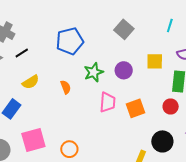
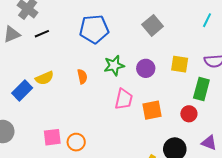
cyan line: (170, 25) -> (207, 20), moved
yellow semicircle: (31, 82) -> (44, 78), moved
pink square: (33, 140) -> (52, 137), moved, size x0.7

